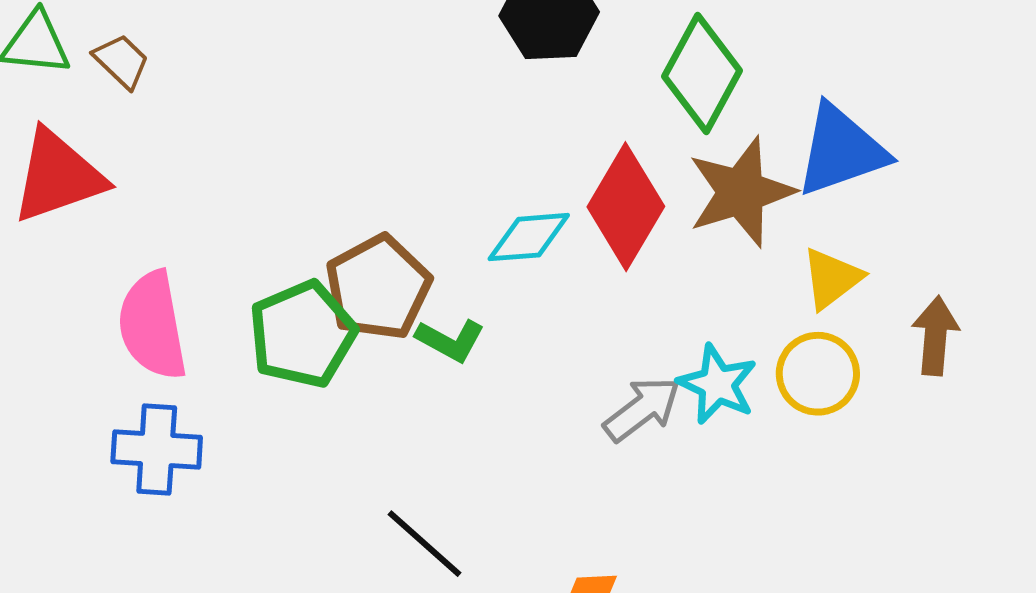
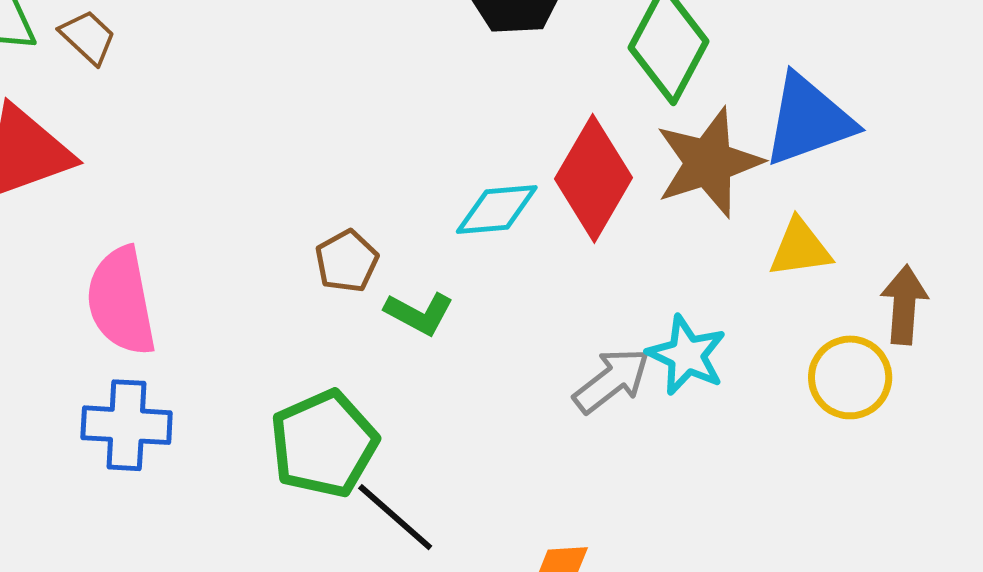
yellow triangle: (832, 278) -> (800, 248), turned 30
brown pentagon: (378, 287) -> (347, 261), size x0.6
green pentagon: (302, 334) -> (324, 444), moved
yellow circle: (818, 374) -> (850, 377), moved

